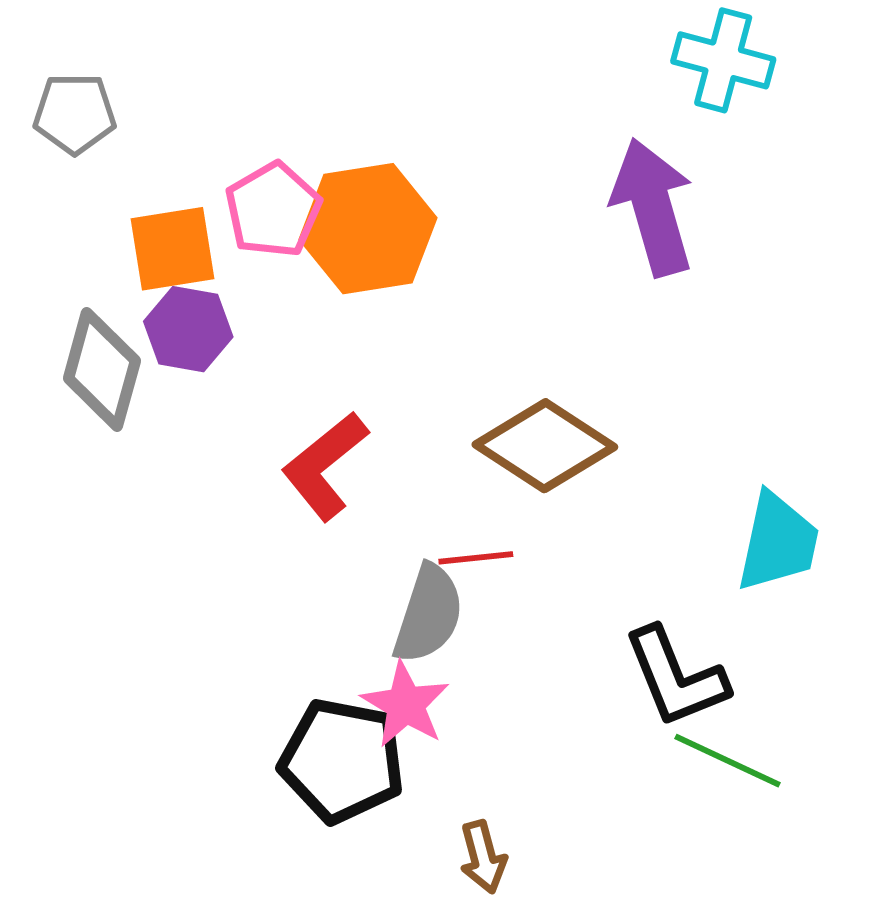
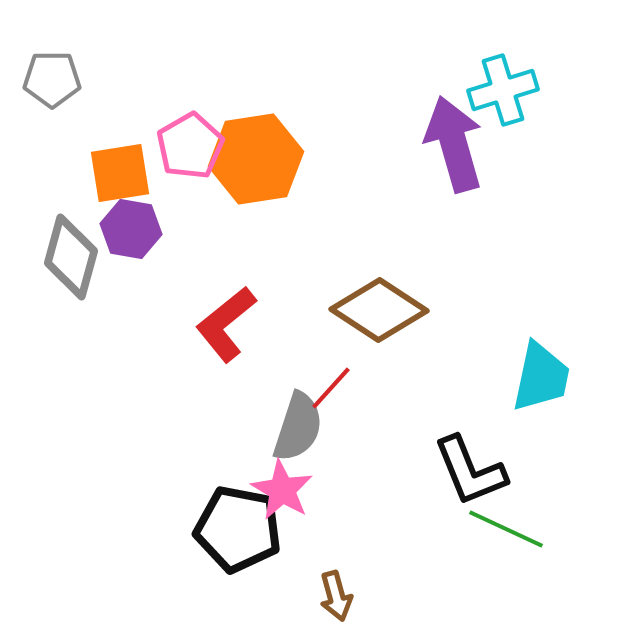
cyan cross: (723, 60) -> (503, 90), moved, turned -32
red line: (476, 558) -> (331, 388), turned -42

